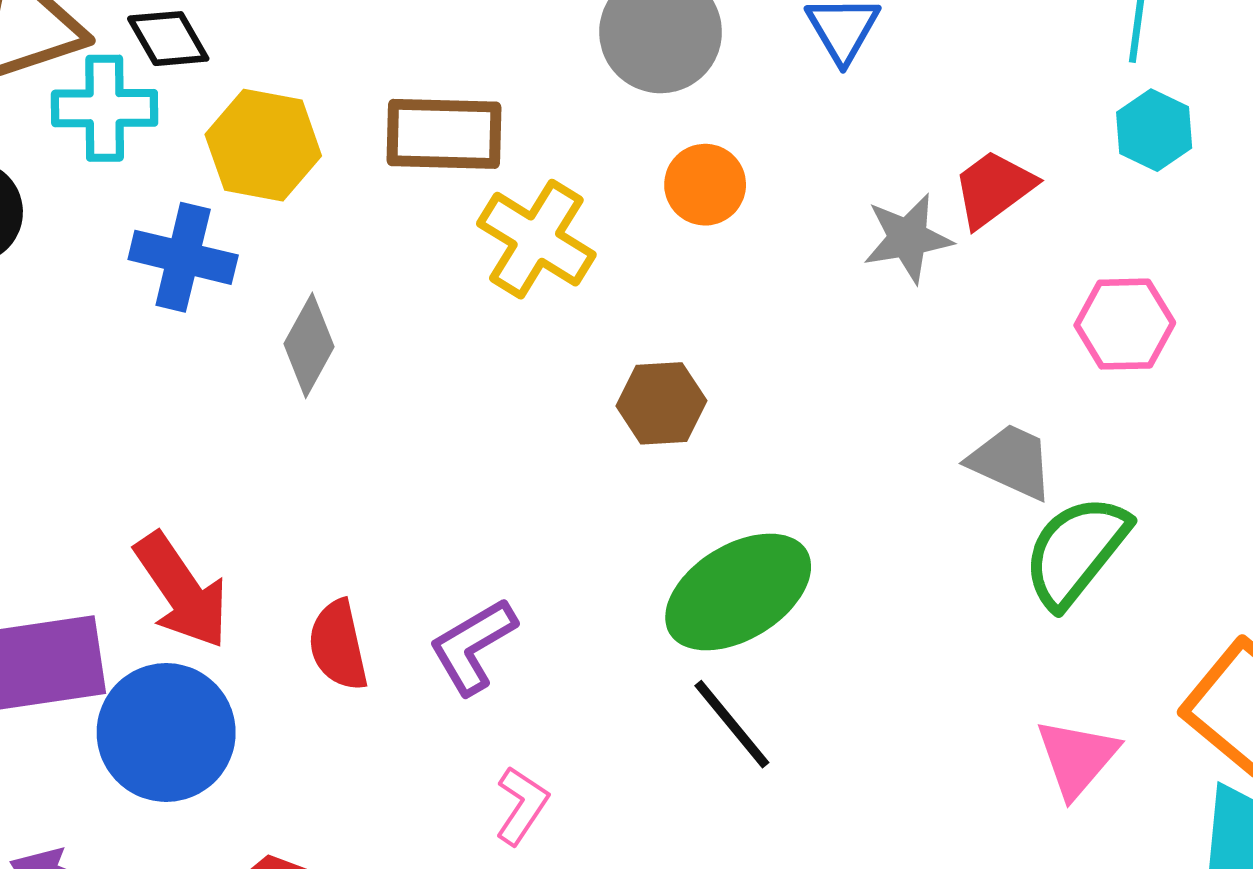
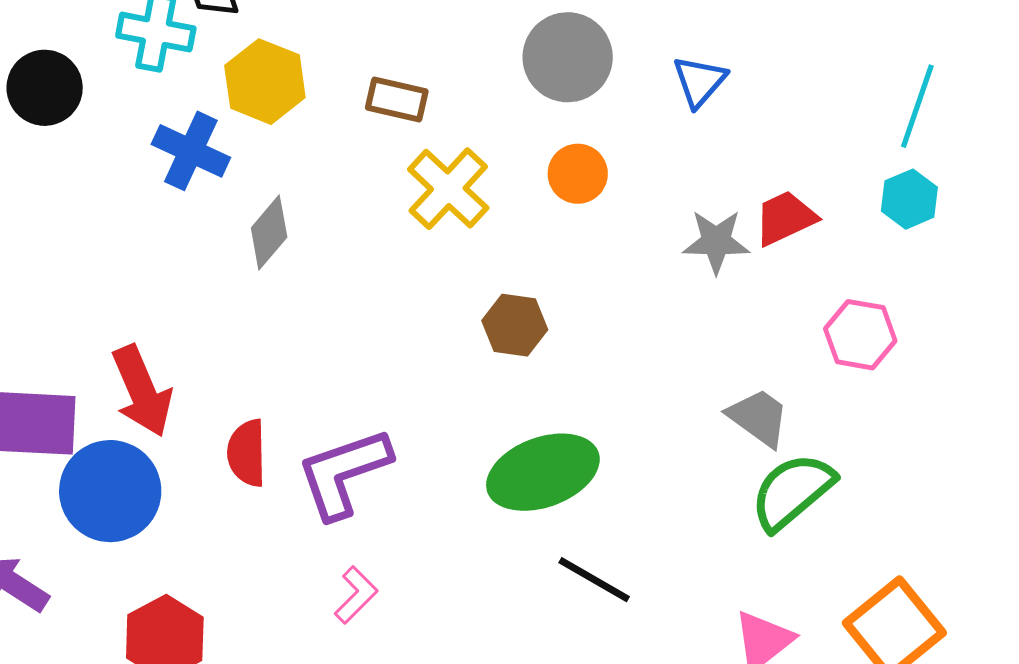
brown rectangle: (444, 134) -> (397, 100), size x0.7
purple L-shape: (473, 646) -> (344, 473), size x1.4
black line: (732, 724) -> (594, 580), moved, turned -32

